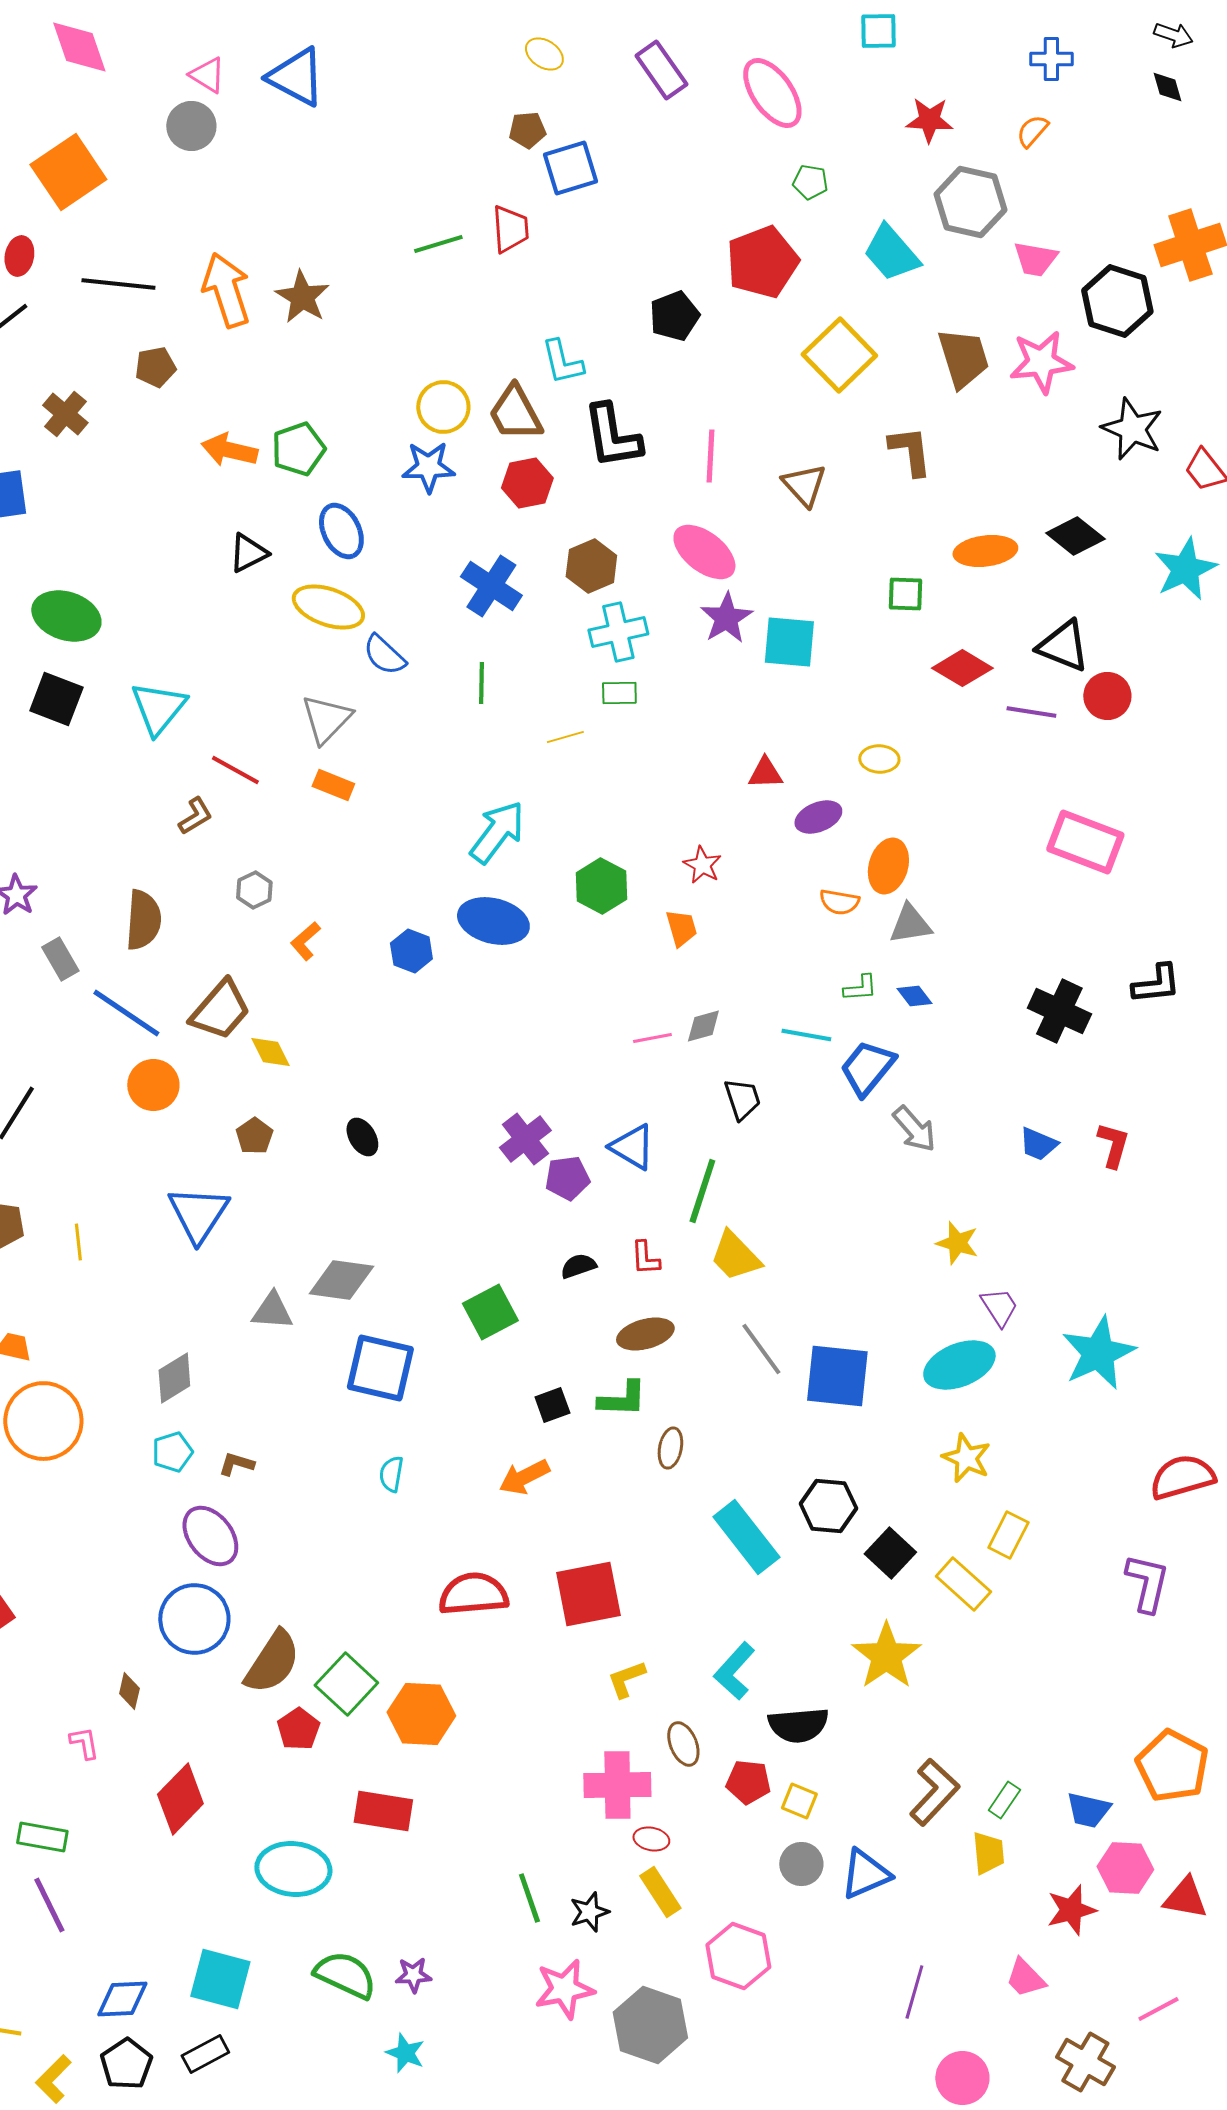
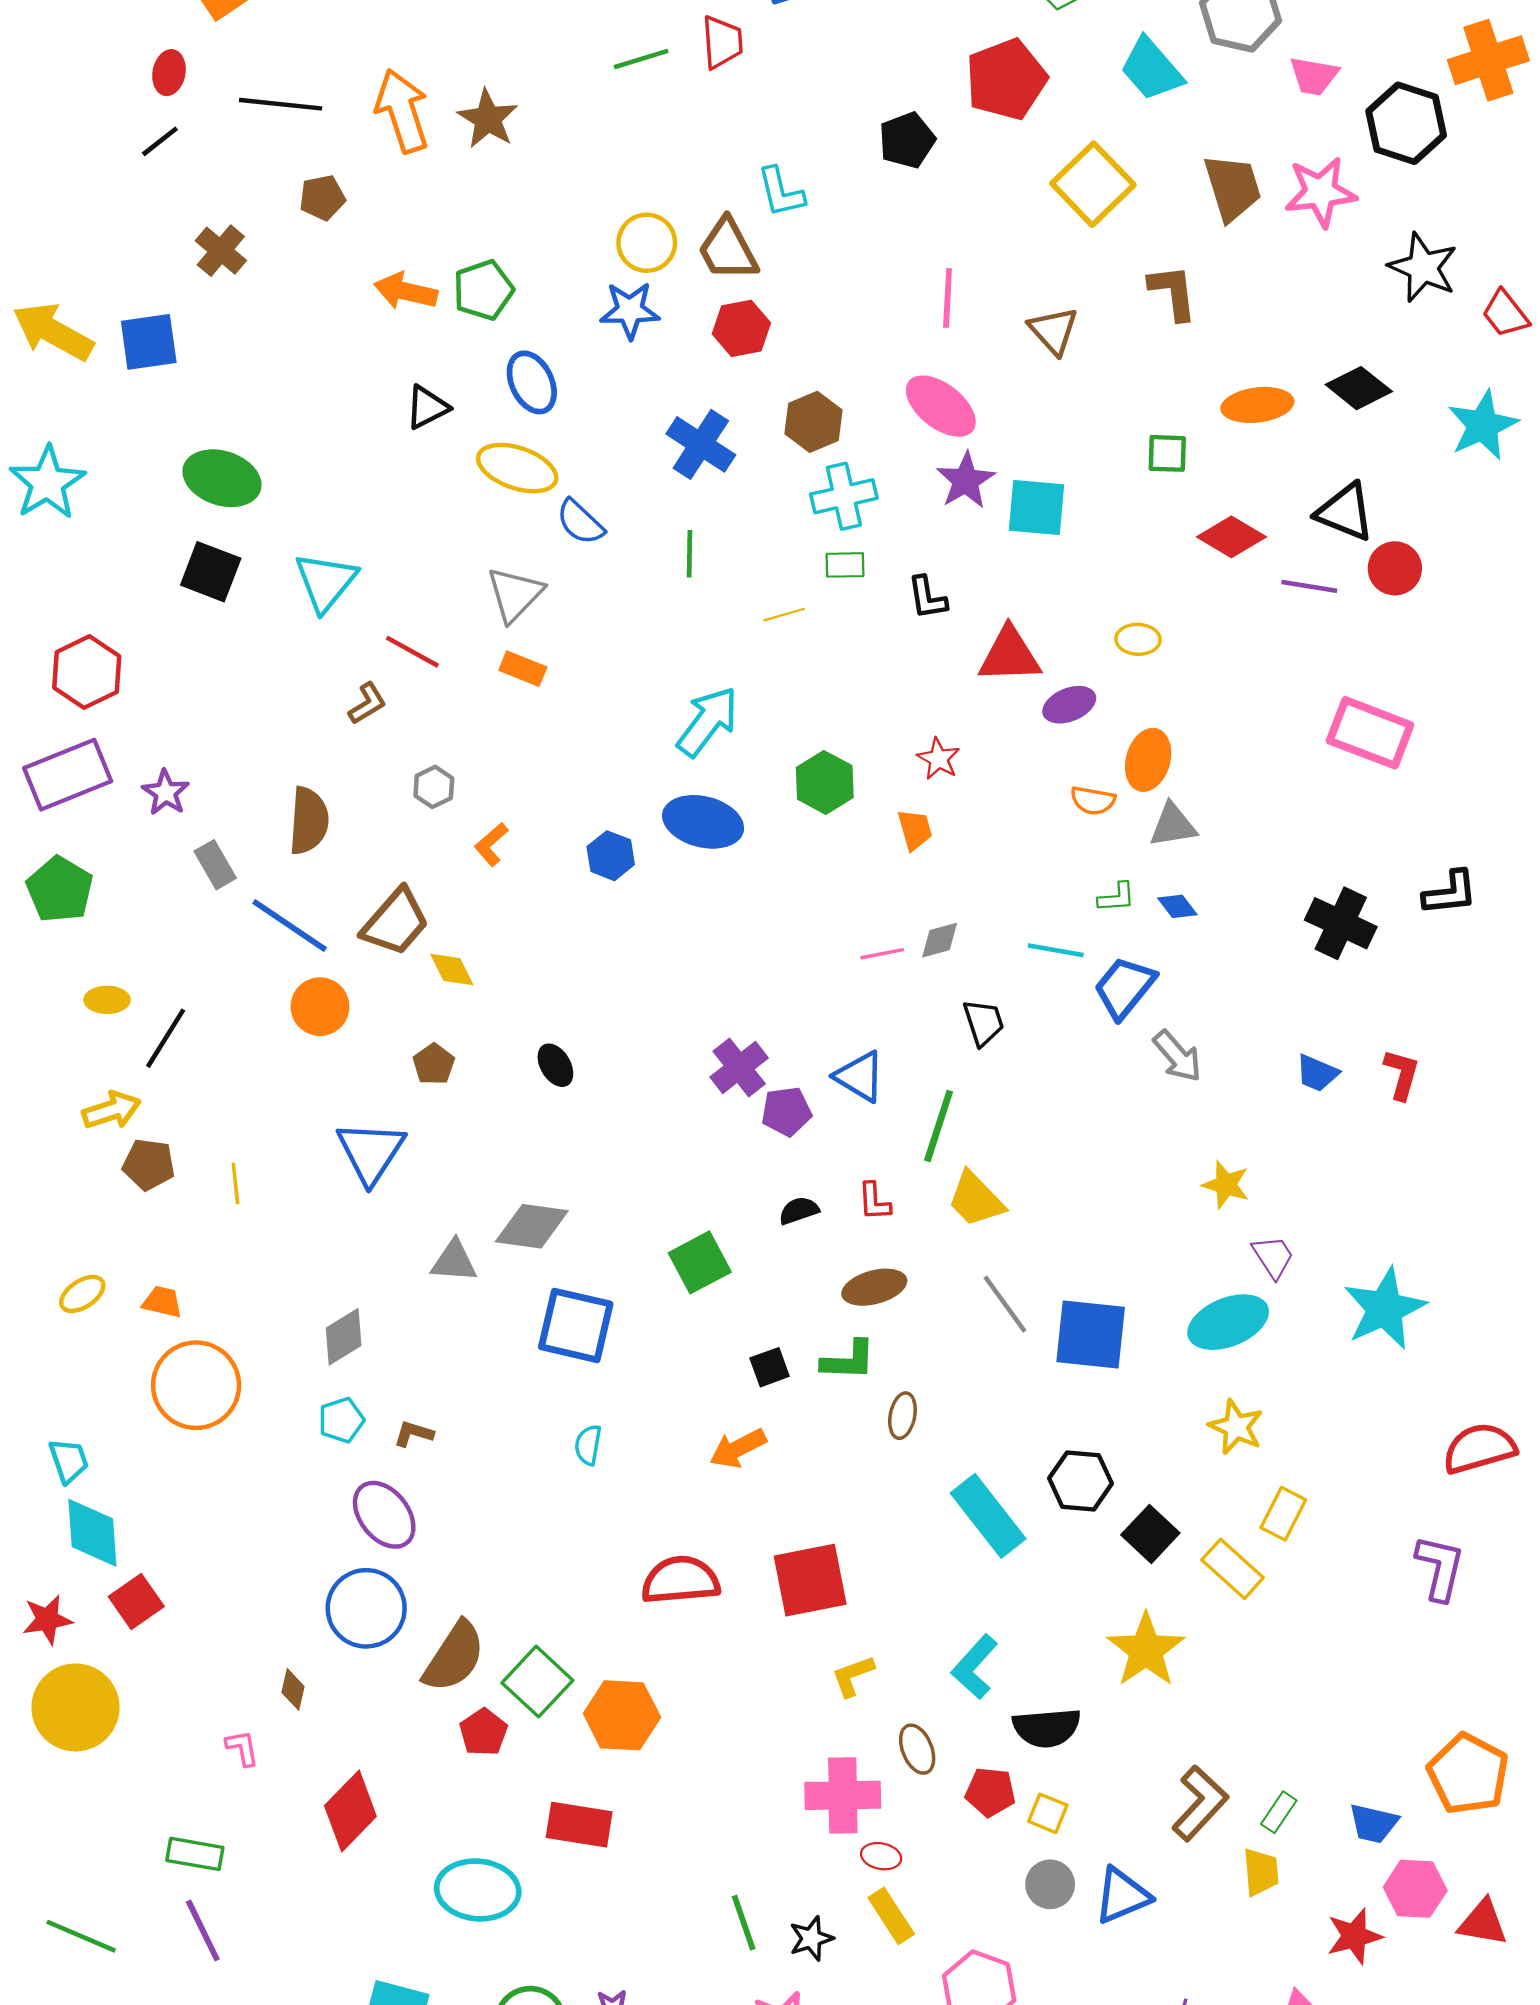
black L-shape: (612, 436) -> (927, 598), moved, size x0.6
red triangle: (765, 773) -> (1010, 655), size x1.6

